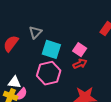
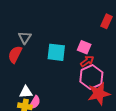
gray triangle: (35, 32) -> (25, 38), moved
pink hexagon: (49, 73) -> (91, 77), moved

